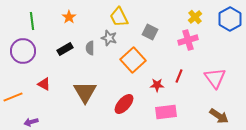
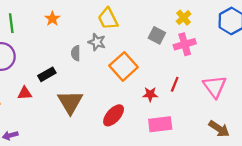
yellow cross: (195, 17) -> (184, 18), moved
gray square: (150, 32) -> (157, 35), moved
black rectangle: (65, 49) -> (47, 74), moved
red triangle: (44, 84) -> (25, 93), turned -32

